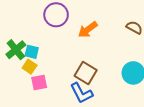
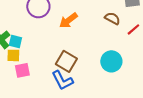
yellow square: (30, 67) -> (13, 55), turned -32

